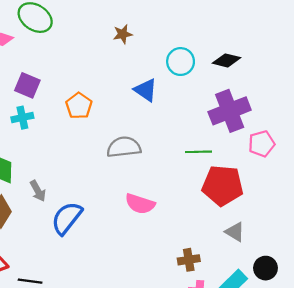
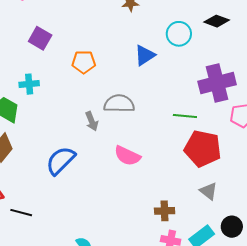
black diamond: (226, 60) -> (217, 21), moved
blue triangle: (146, 90) -> (145, 55), turned 45
orange pentagon: (79, 106) -> (84, 62), turned 30
cyan cross: (22, 118) -> (29, 84), moved
gray arrow: (38, 191) -> (92, 121), moved

